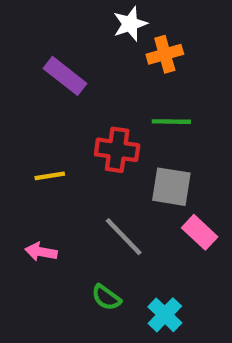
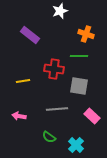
orange cross: (165, 54) -> (86, 34), moved, turned 35
pink rectangle: (200, 232) -> (92, 116), moved
gray line: (124, 237) -> (57, 109), turned -50

